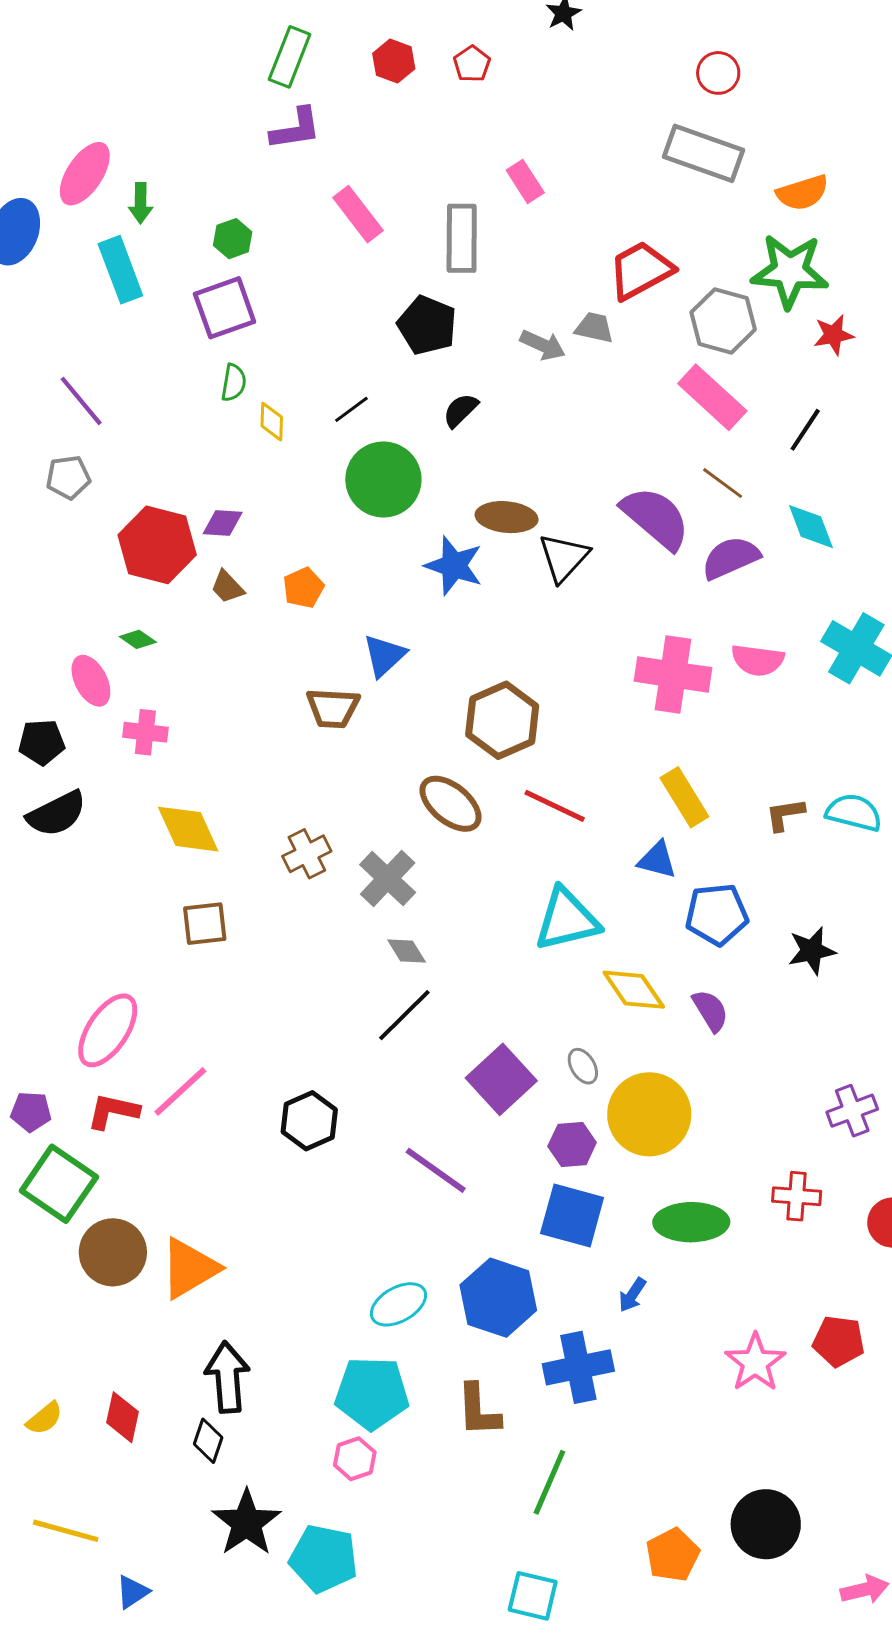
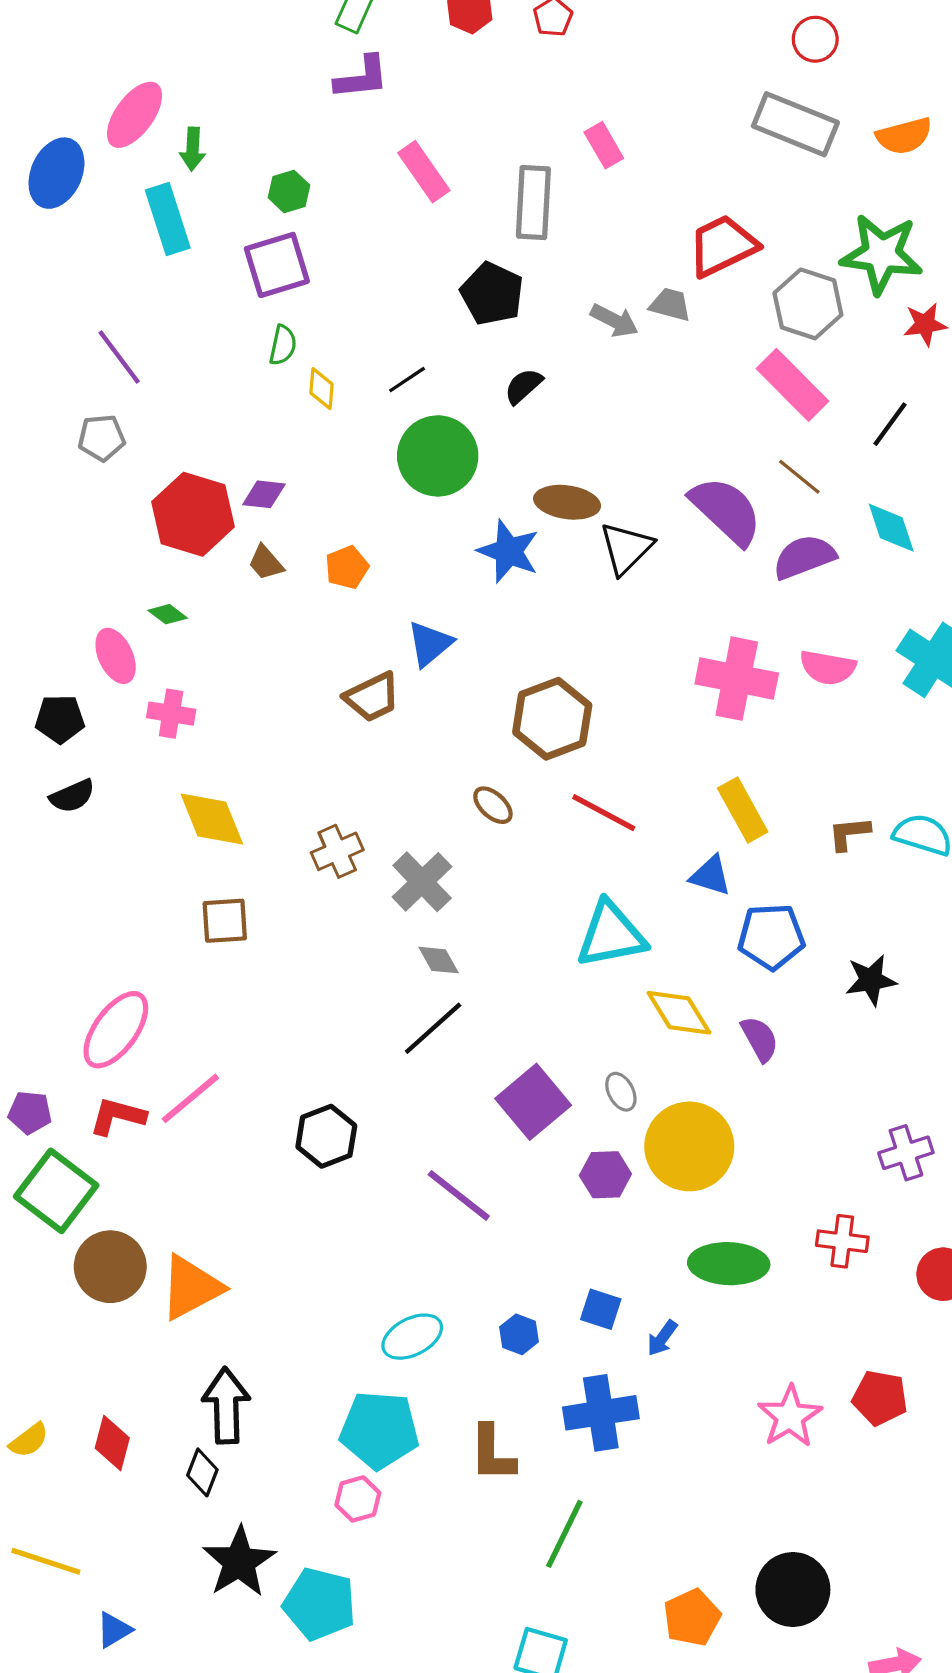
orange semicircle: (803, 193) -> (904, 136), moved
brown trapezoid: (333, 708) -> (372, 697), turned -32
brown ellipse: (451, 804) -> (493, 805), size x0.6
black semicircle: (57, 814) -> (72, 796), size x0.7
blue square: (572, 1216) -> (601, 1309), moved, size x0.6
blue hexagon: (498, 1298) -> (519, 1334), size x0.5

